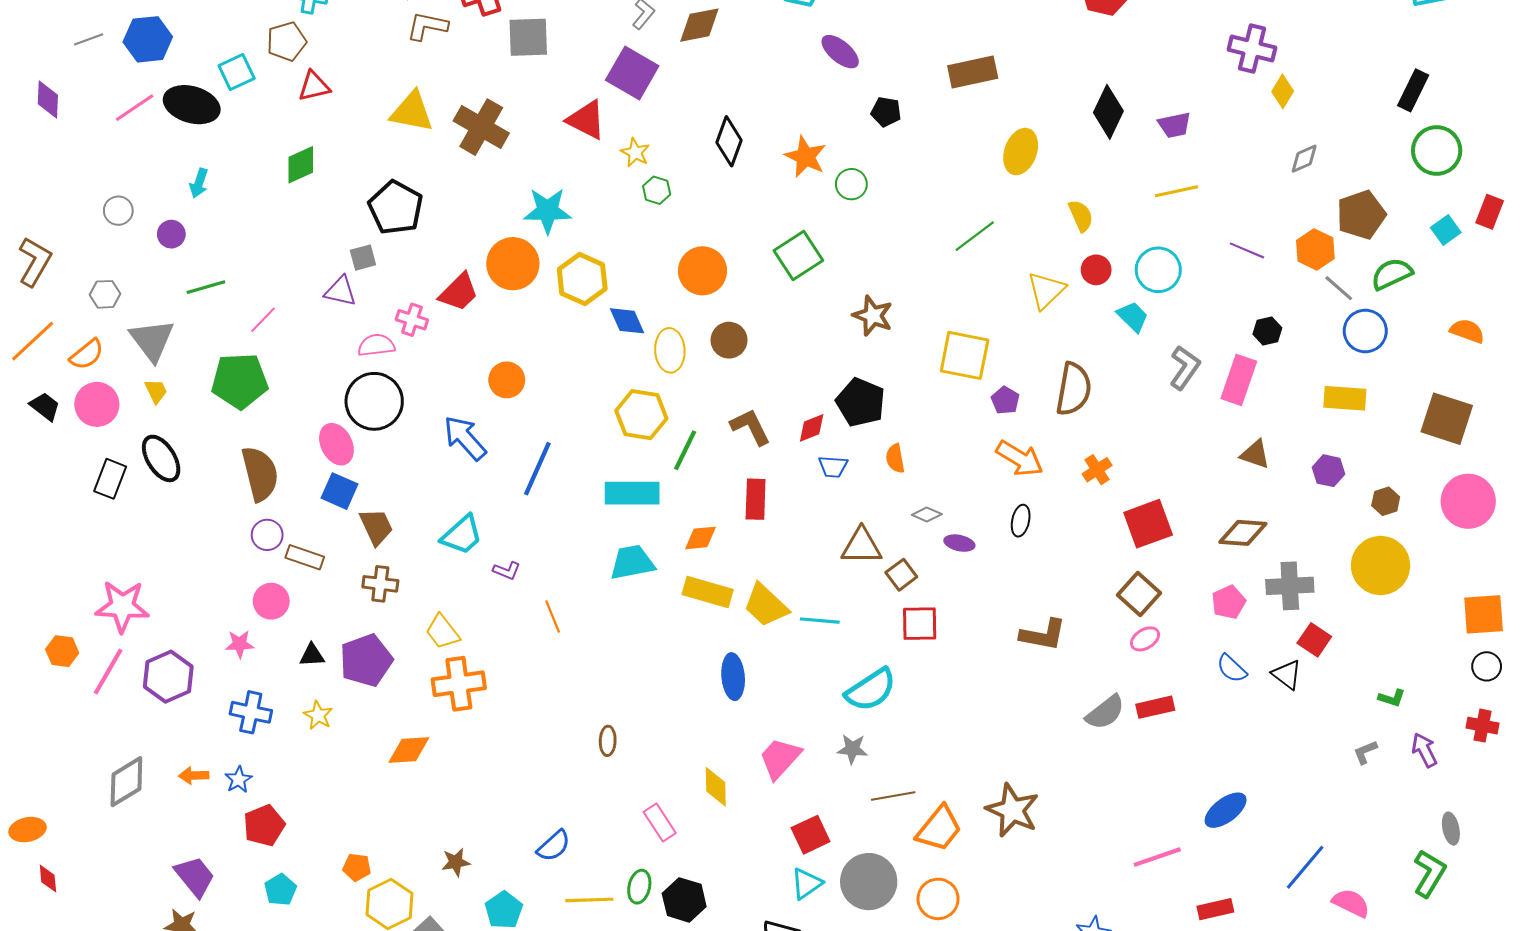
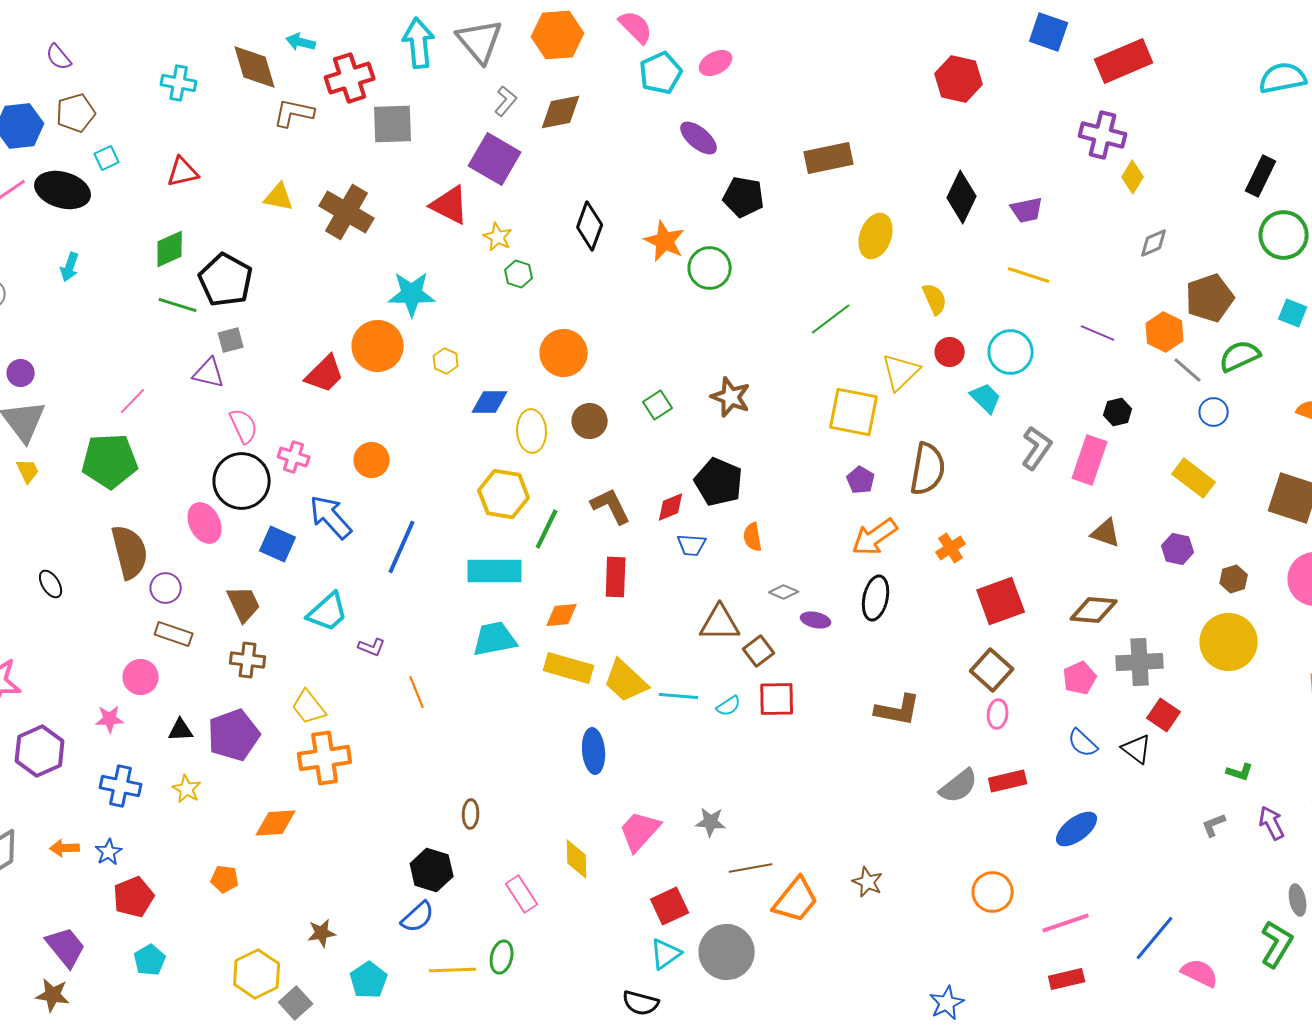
brown pentagon: (287, 41) -> (76, 113), moved
cyan square: (237, 72) -> (107, 158), size x0.7
yellow triangle: (412, 112) -> (279, 197), size x0.7
black pentagon: (886, 112) -> (744, 197), size x1.4
green circle: (851, 184) -> (710, 268), size x1.4
yellow line: (1177, 191) -> (1029, 275), turned 30
black pentagon: (396, 208) -> (226, 280), moved
cyan square: (1446, 230) -> (1293, 313), turned -32
purple circle: (171, 234) -> (21, 373), moved
green square: (798, 256) -> (658, 405), moved, size x0.6
yellow hexagon: (582, 279) -> (446, 361), size x0.5
green line: (206, 287) -> (178, 305), moved, turned 33
pink cross: (412, 320) -> (294, 457), moved
blue diamond: (627, 321) -> (490, 402), turned -66
blue circle: (1365, 331) -> (1214, 412), size x0.7
pink semicircle: (376, 345) -> (244, 426), turned 72
yellow square: (965, 355) -> (854, 412), moved
yellow rectangle: (1345, 398) -> (1194, 478), turned 33
black ellipse: (161, 458) -> (51, 584), moved, size x0.6
orange arrow: (1020, 458) -> (875, 537), turned 114
blue square: (340, 491) -> (278, 544), moved
black ellipse: (1021, 521) -> (876, 598), size x1.4
purple circle: (267, 535) -> (166, 588), moved
pink ellipse: (1145, 639) -> (998, 714), turned -52
cyan semicircle: (871, 690) -> (729, 706), moved, size x0.5
brown star: (1012, 810) -> (868, 882), size x0.6
blue ellipse: (1226, 810) -> (1077, 829), moved
pink line: (1157, 857) -> (1066, 923), moved
orange pentagon: (357, 867) -> (225, 879), moved
orange circle: (938, 899) -> (993, 892), moved
black hexagon: (684, 900) -> (432, 870), moved

